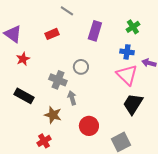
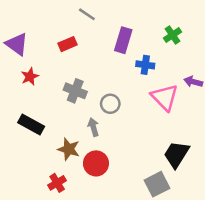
blue cross: (127, 52) -> (145, 65), moved
gray circle: (81, 67) -> (110, 104), moved
gray cross: (58, 80) -> (75, 91), moved
black trapezoid: (133, 104) -> (176, 154), moved
red circle: (89, 126) -> (96, 163), moved

